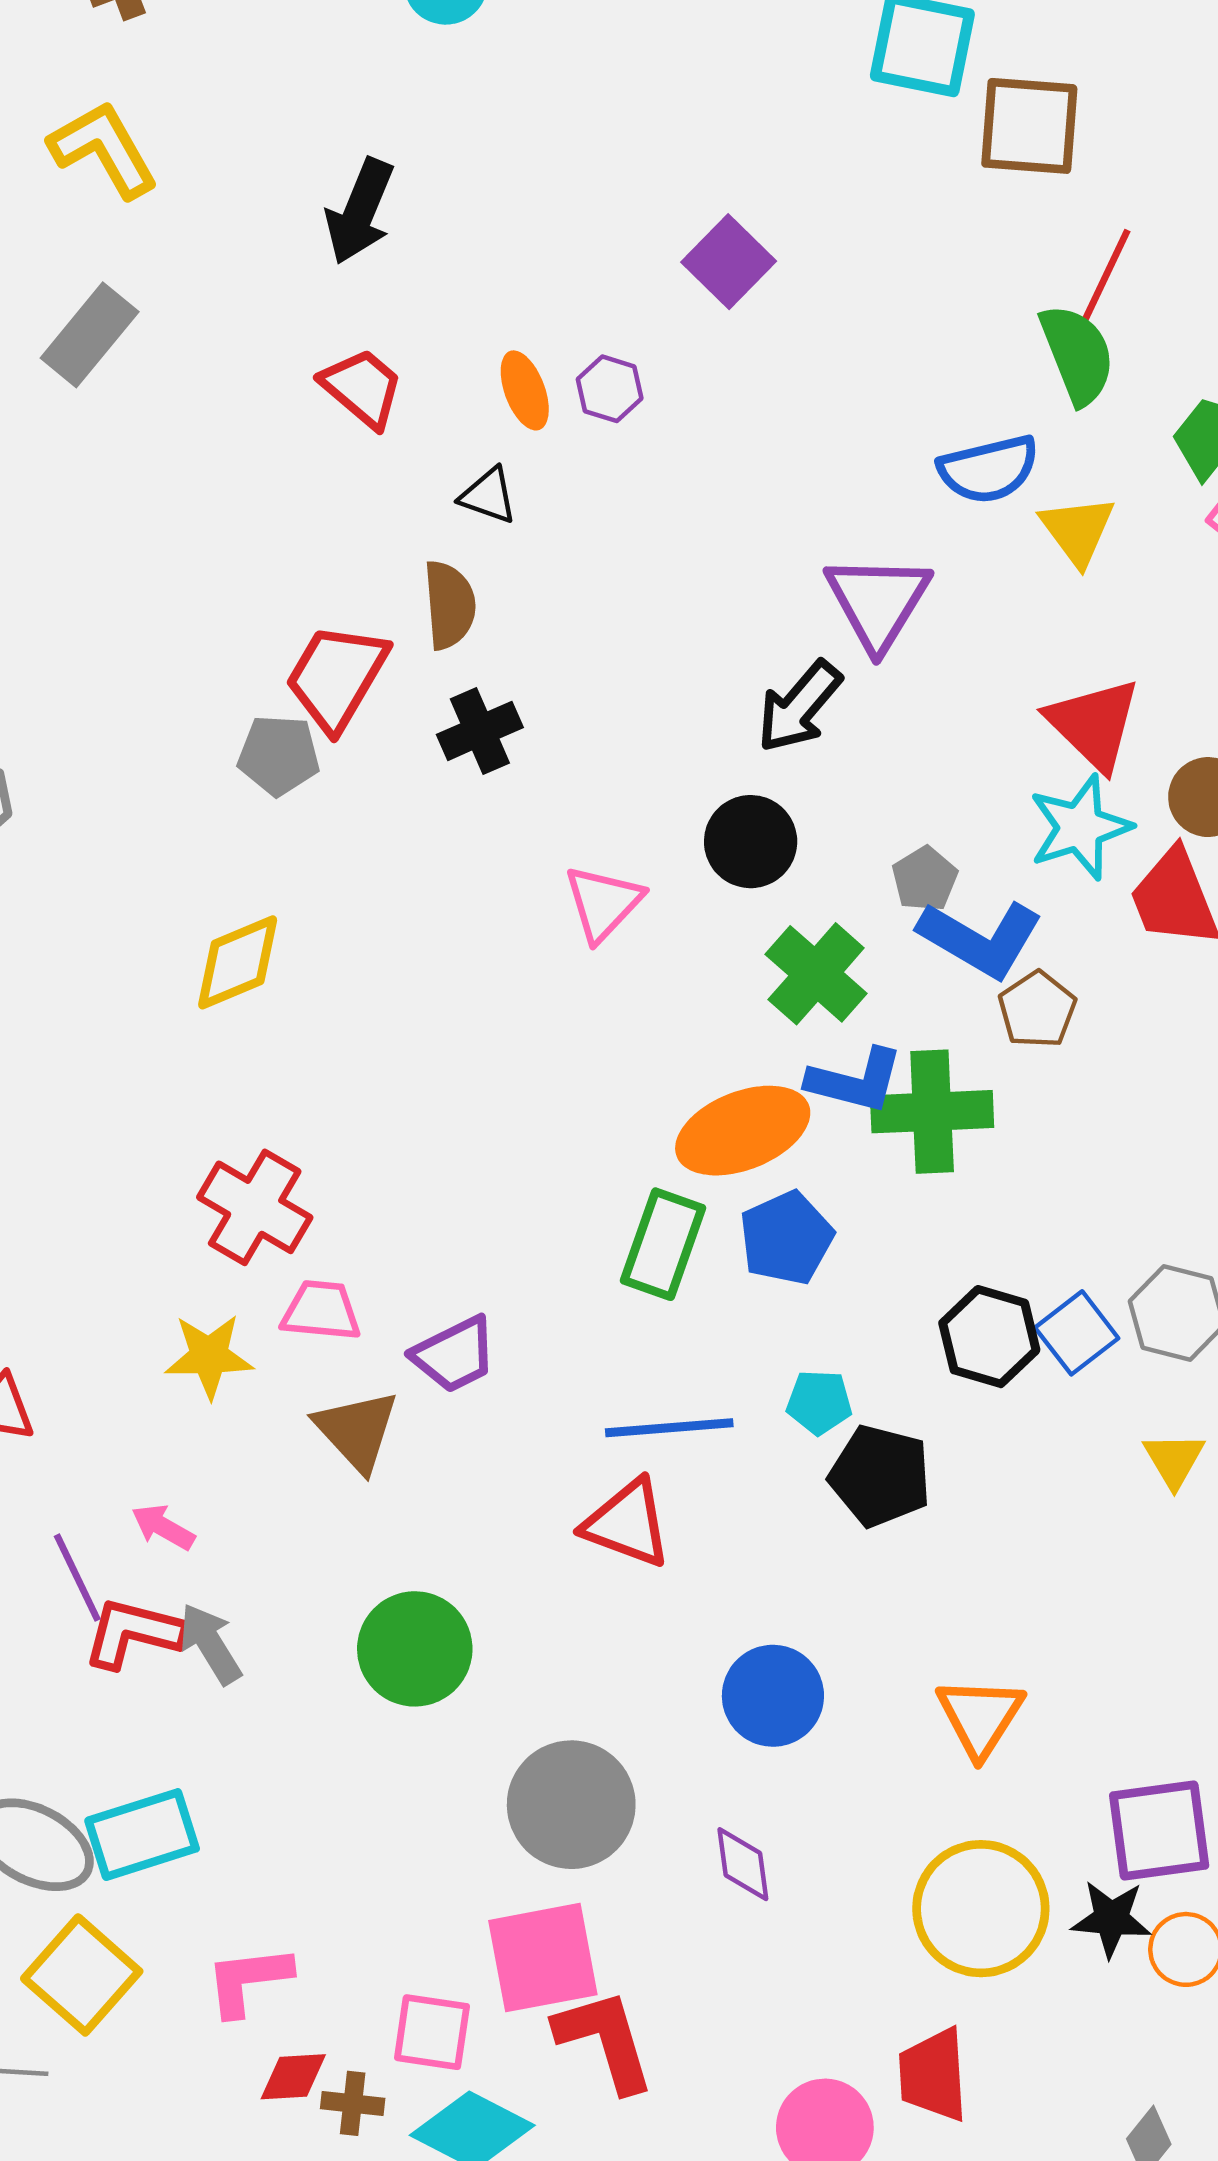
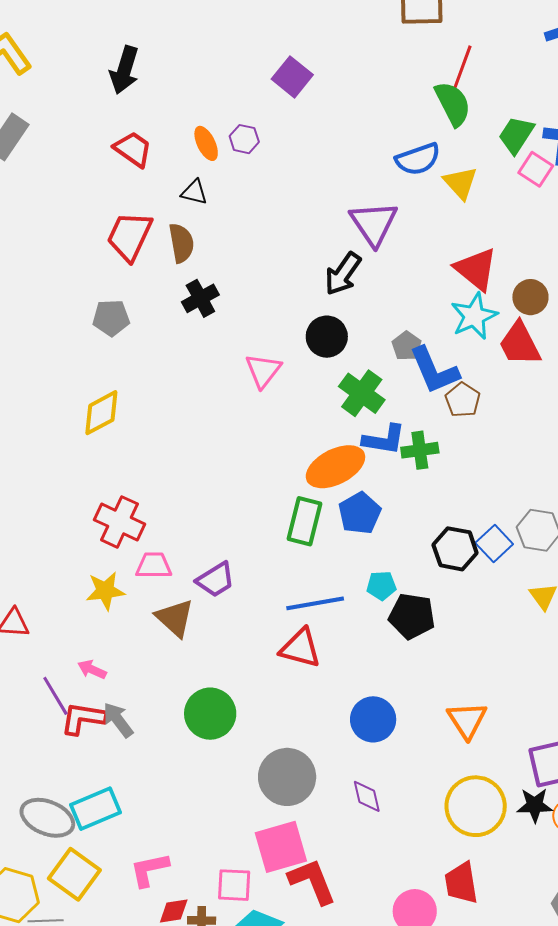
red trapezoid: (337, 677) -> (129, 236), moved
blue L-shape: (980, 939) -> (434, 370), turned 42
green cross: (932, 1112) -> (420, 450), size x0.7

